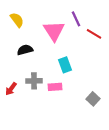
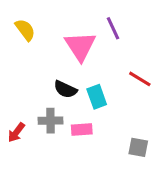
red line: (94, 34) -> (140, 79), moved
black semicircle: (25, 50) -> (65, 89), moved, turned -140
gray square: (93, 99) -> (138, 147), turned -32

